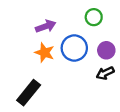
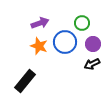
green circle: (94, 17) -> (82, 23), moved

